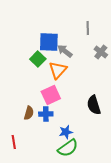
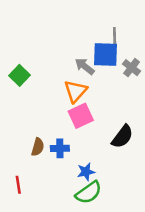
blue square: (49, 42) -> (105, 55), moved
green square: (38, 59) -> (20, 75), moved
pink square: (51, 95) -> (81, 116), moved
black semicircle: (94, 105) -> (122, 137), turned -126

